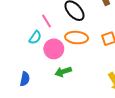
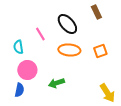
cyan semicircle: (35, 38) -> (18, 47), moved, turned 136
pink circle: (54, 49) -> (27, 70), moved

